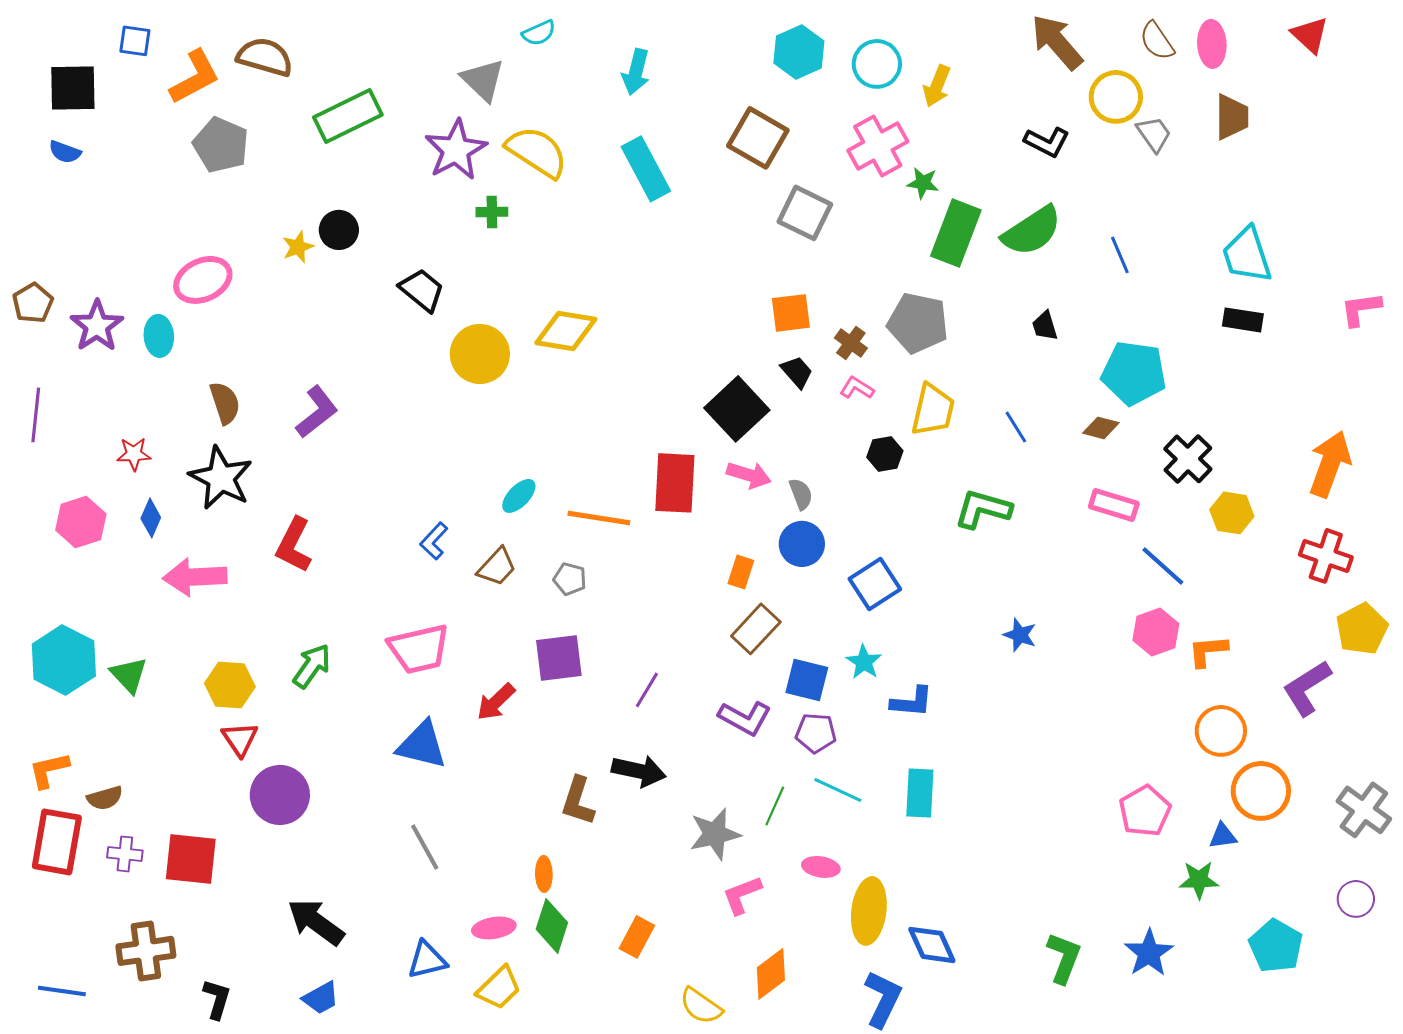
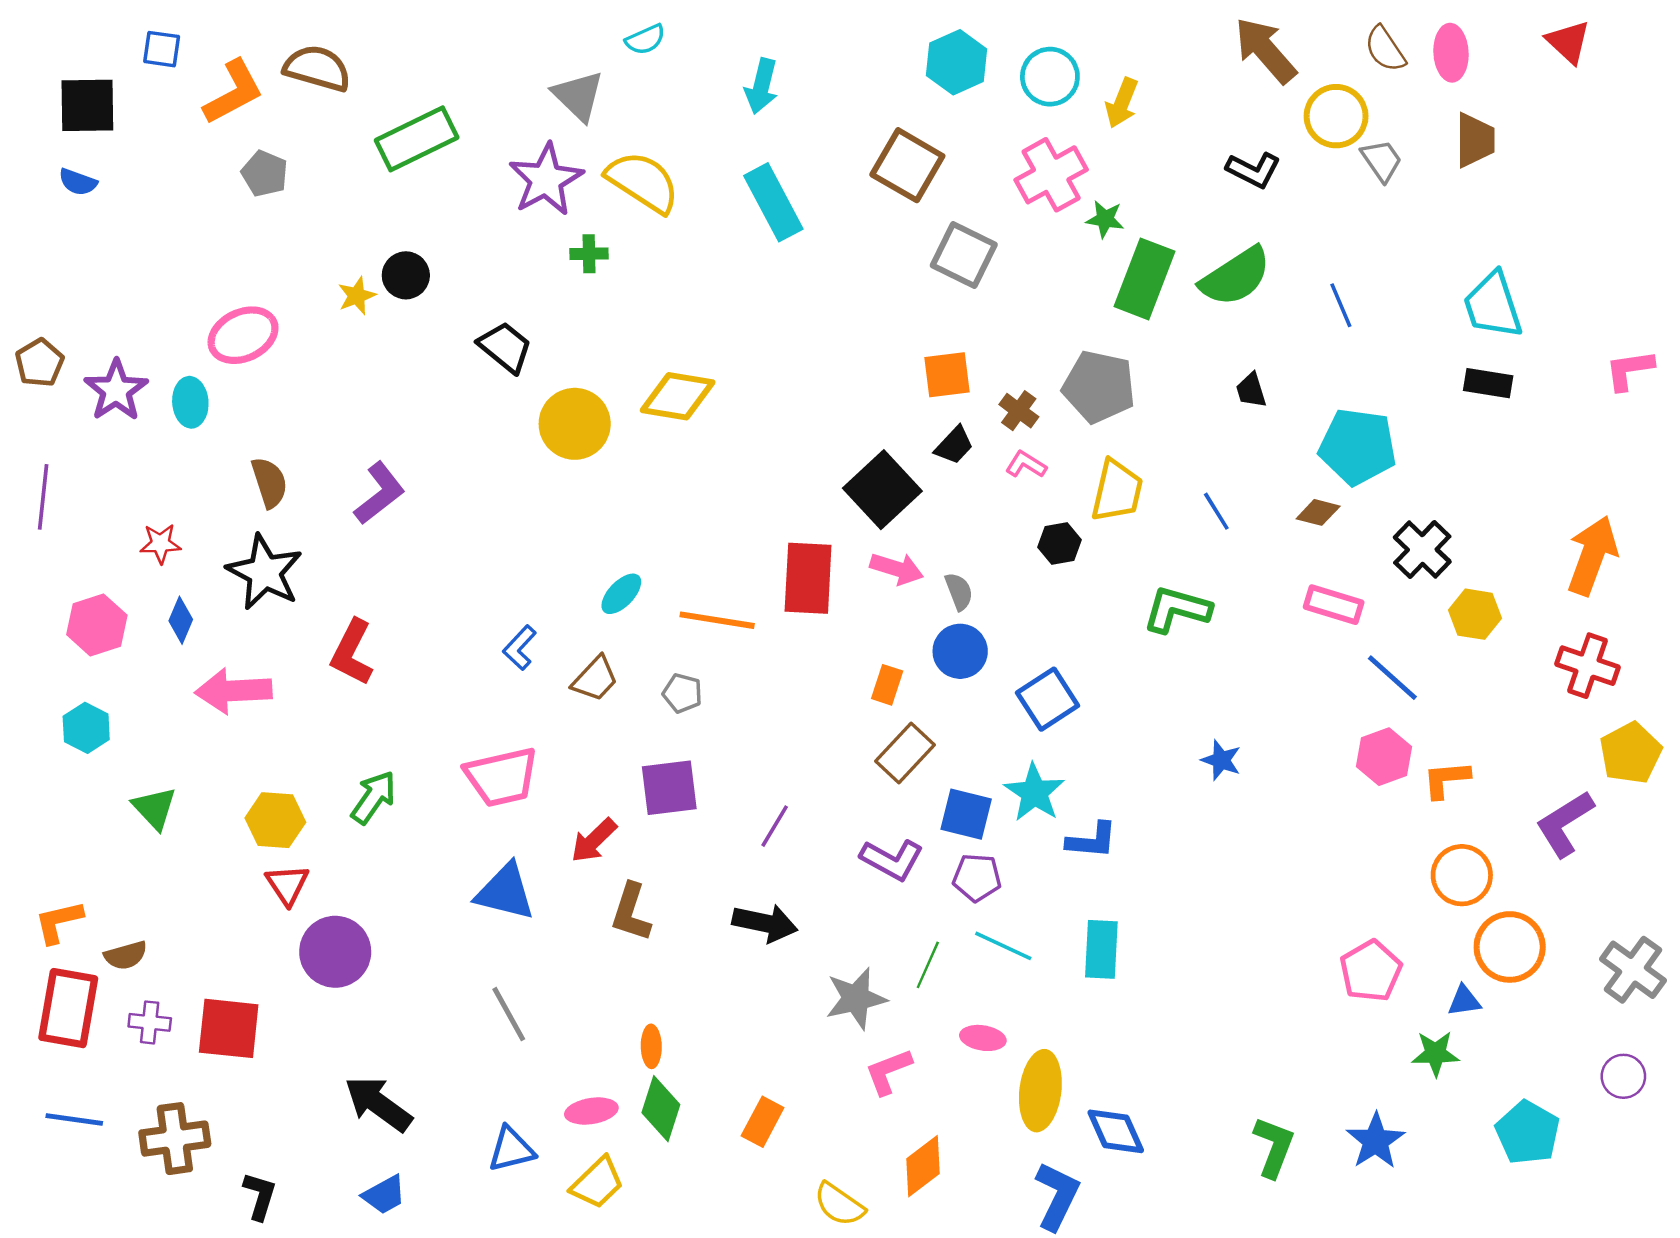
gray pentagon: (221, 145) -> (265, 174), size x0.7
black trapezoid: (797, 372) -> (954, 445), turned 84
cyan hexagon: (64, 660) -> (86, 728), moved, size x0.6
cyan star: (864, 662) -> (1034, 793), size x1.4
brown L-shape: (578, 801) -> (631, 912), moved
blue line: (62, 991) -> (74, 1119), moved

